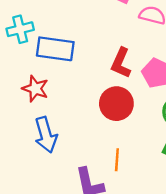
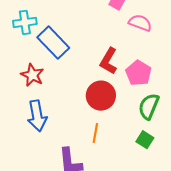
blue rectangle: (55, 49) -> (53, 43), turned 32
orange line: (117, 160) -> (95, 133), moved

